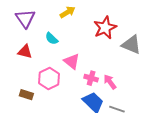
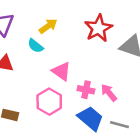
yellow arrow: (68, 12) -> (48, 26), moved
pink hexagon: (49, 78) -> (49, 102), moved

